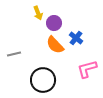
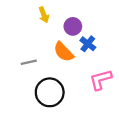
purple circle: (54, 23) -> (73, 26), moved
gray line: (14, 54) -> (29, 62), moved

